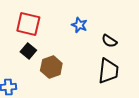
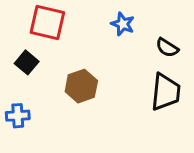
black square: (28, 51) -> (27, 62), moved

